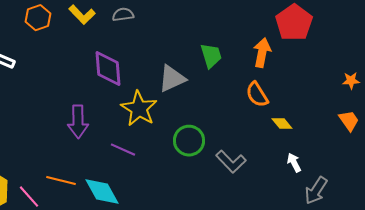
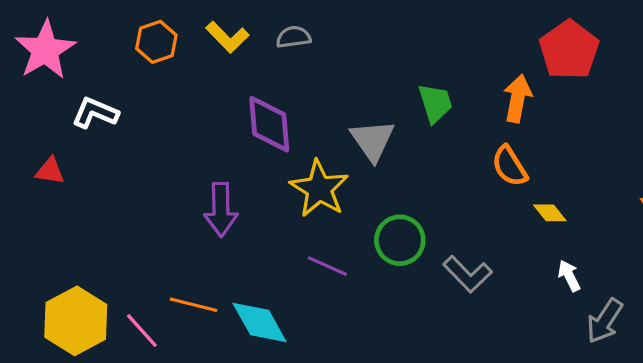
gray triangle: (172, 79) -> (372, 140), turned -40
purple line: (123, 150) -> (327, 266), moved

